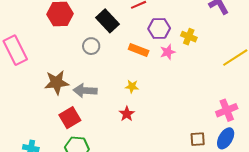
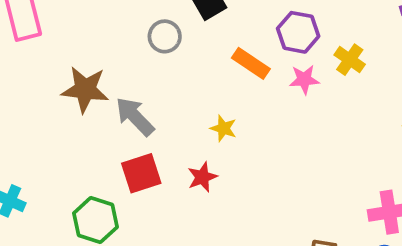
gray arrow: (85, 91) -> (135, 116), turned 30
red square: (70, 118) -> (141, 173), moved

